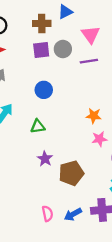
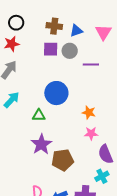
blue triangle: (65, 12) -> (76, 31), moved
pink triangle: (91, 34) -> (103, 32), moved
blue circle: (44, 90) -> (56, 93), moved, size x1.5
purple star: (45, 159) -> (41, 144), size x1.5

